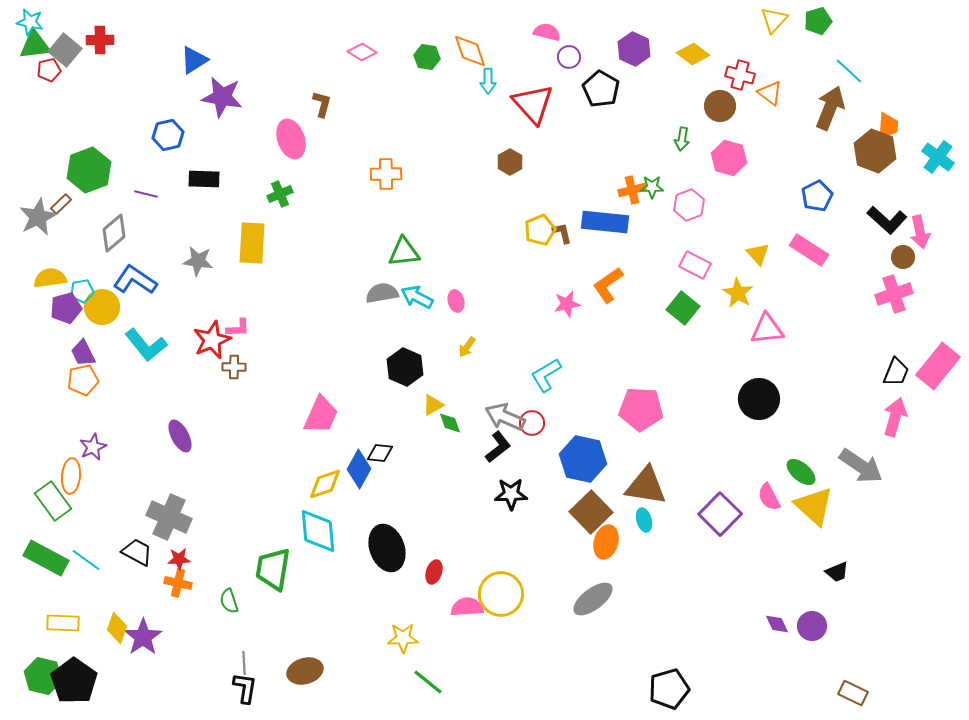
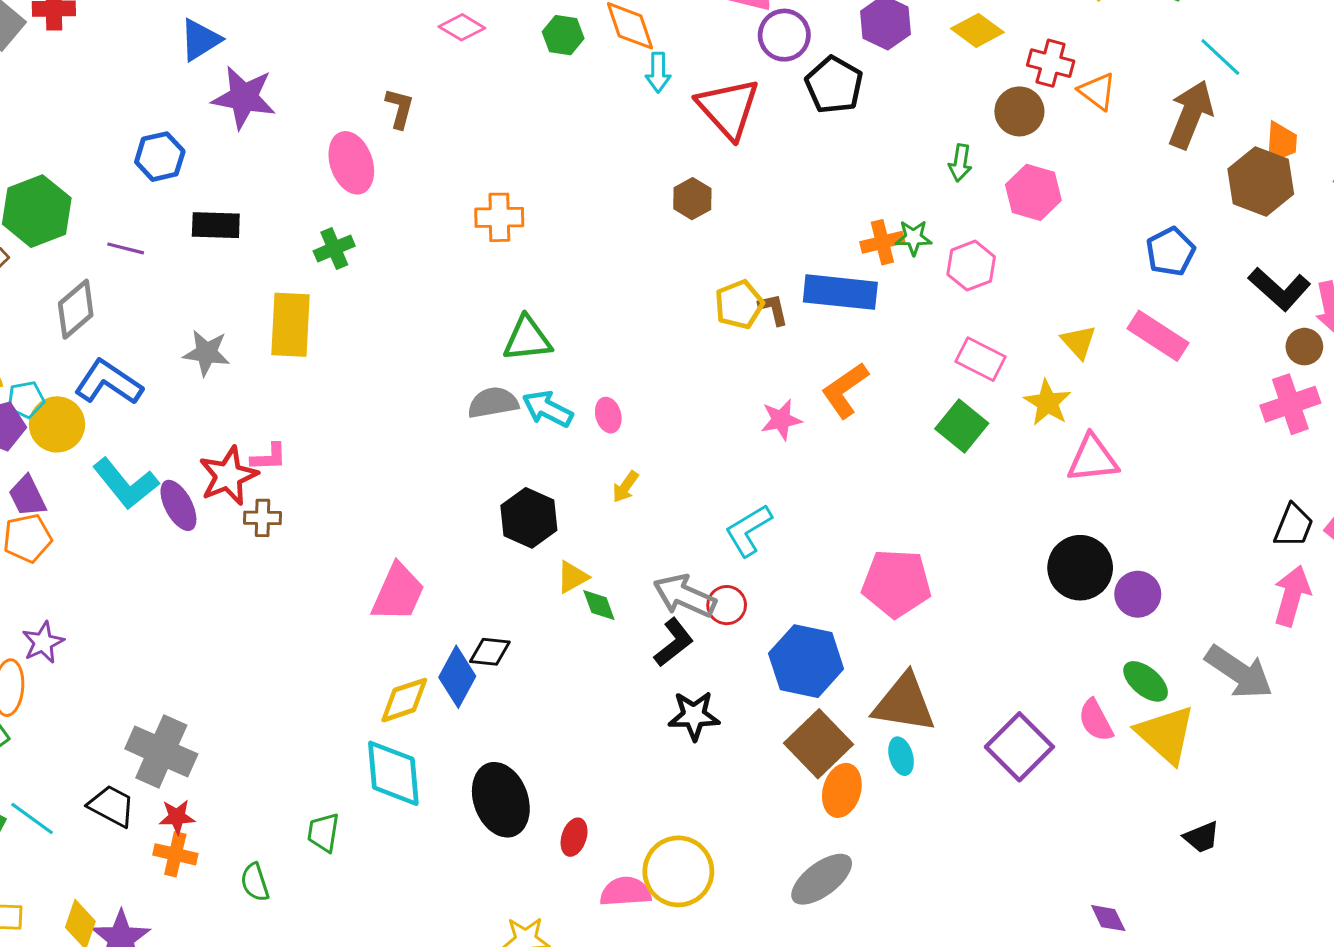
purple circle: (569, 57) -> (784, 35), size x1.4
purple ellipse: (180, 436) -> (178, 505), moved
green trapezoid: (273, 569) -> (323, 832), size x0.6
purple circle: (812, 626) -> (1138, 594), moved

